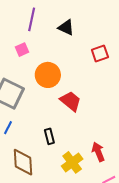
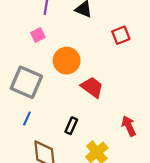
black rectangle: (49, 136) -> (71, 126), turned 42
red arrow: (98, 152) -> (129, 126), moved

